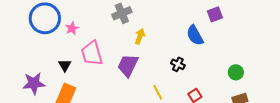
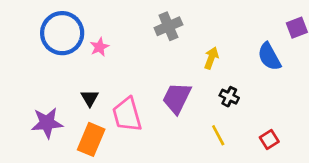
yellow arrow: (140, 36) -> (211, 58), moved
pink trapezoid: (92, 53) -> (127, 115), moved
black cross: (178, 64) -> (229, 97), moved

